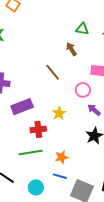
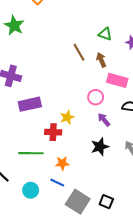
brown arrow: (71, 49) -> (101, 60), moved
brown line: (53, 72) -> (79, 52), moved
red cross: (38, 129) -> (53, 132), moved

